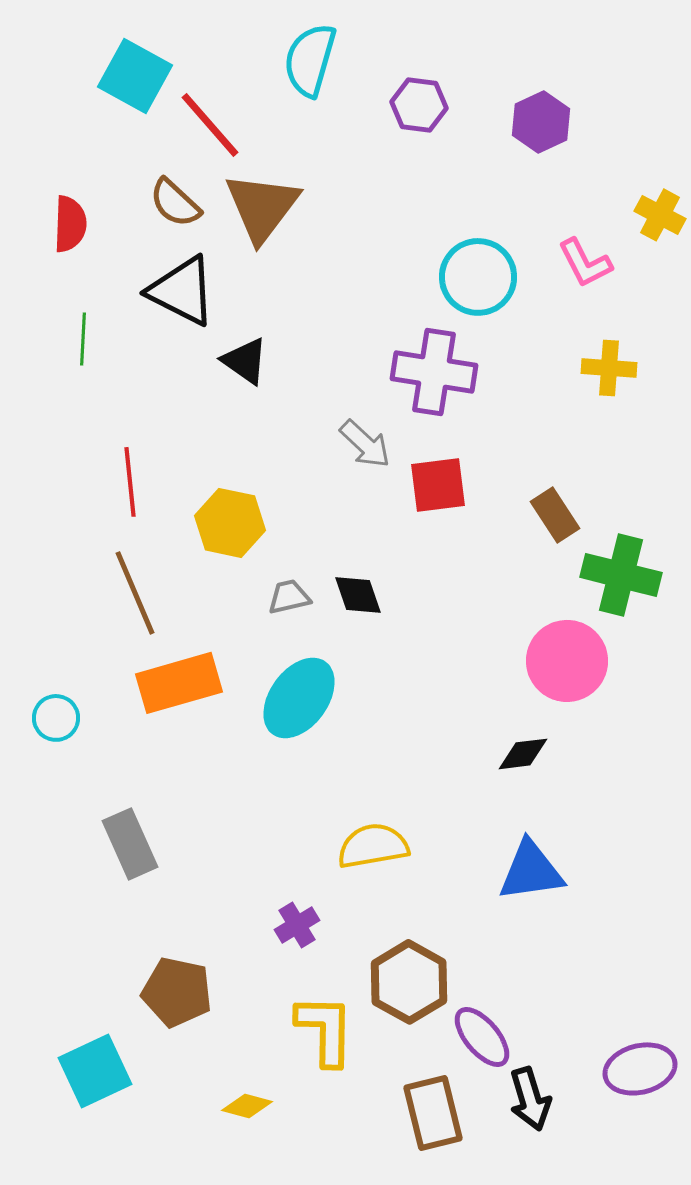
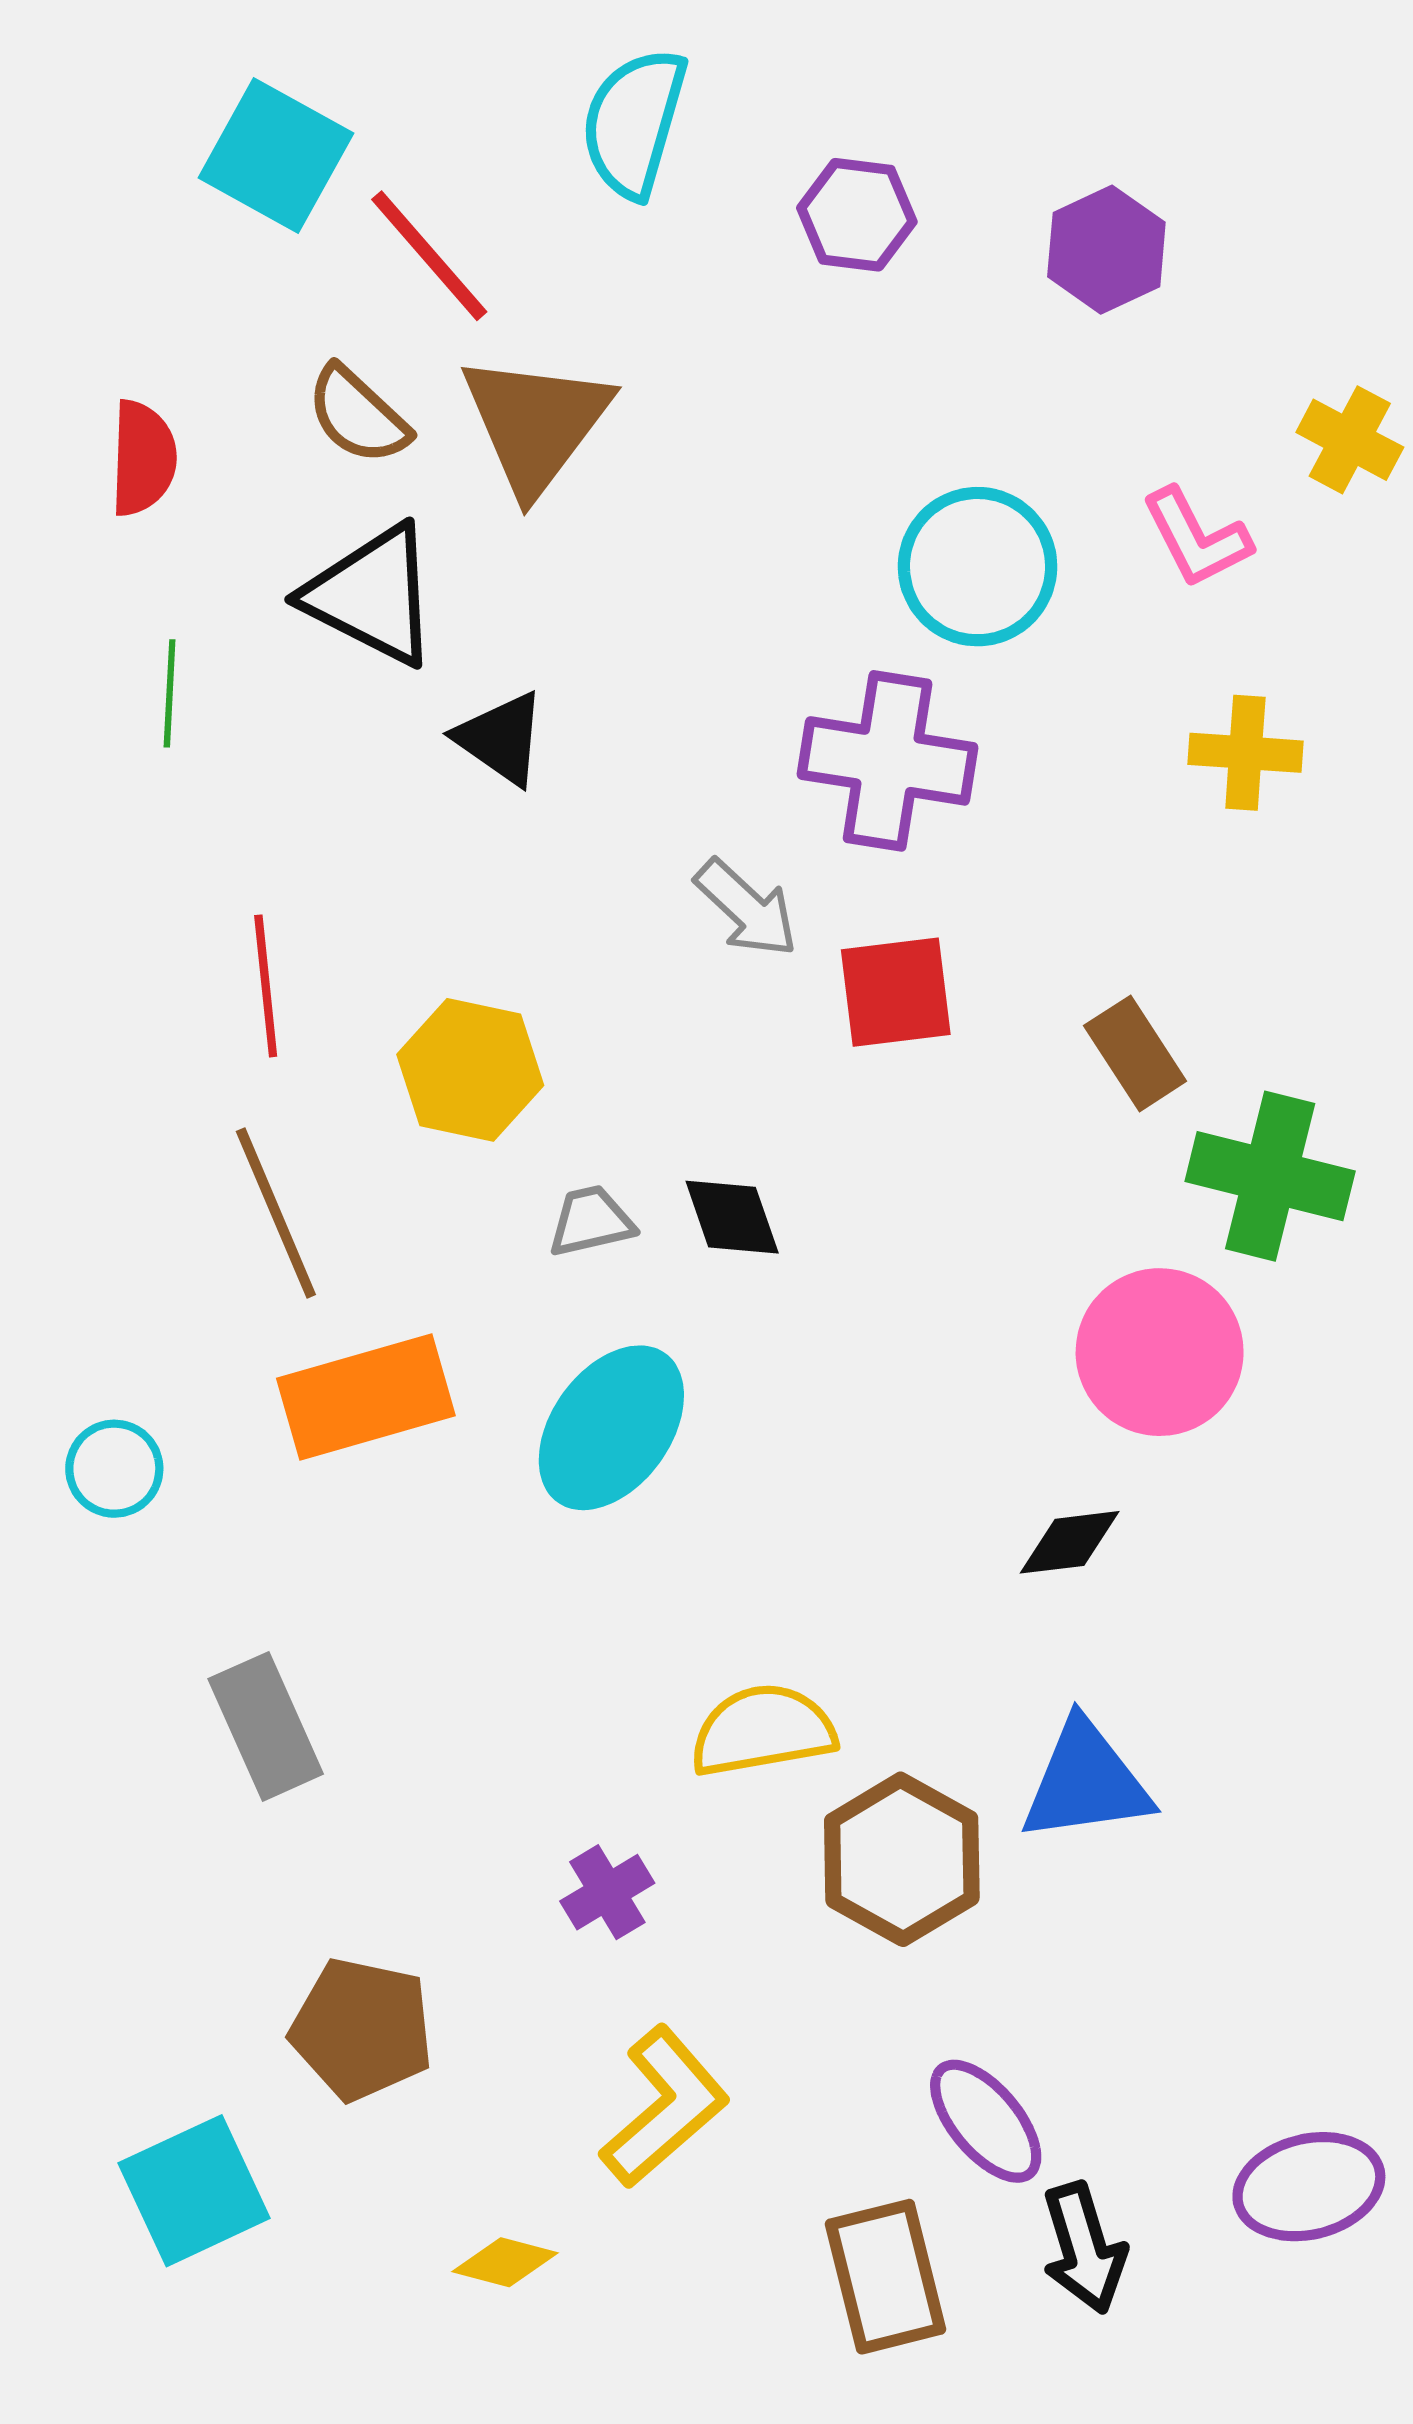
brown hexagon: (409, 982) -> (902, 1859), moved
yellow L-shape: (325, 1030) -> (665, 2107), turned 48

